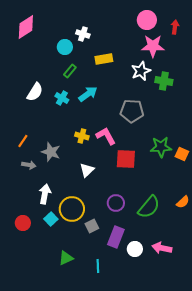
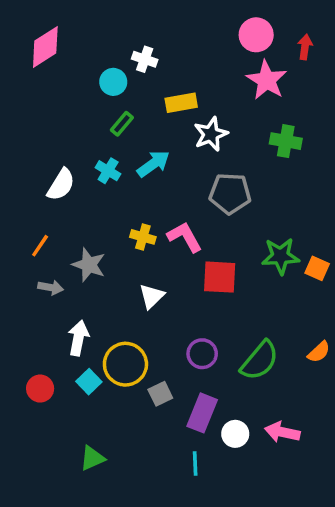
pink star: (153, 46) -> (267, 80), turned 30
white star: (141, 71) -> (211, 134), moved
white semicircle: (35, 92) -> (61, 185), moved
green triangle: (66, 258) -> (92, 458), moved
cyan line: (98, 266) -> (195, 463), moved

